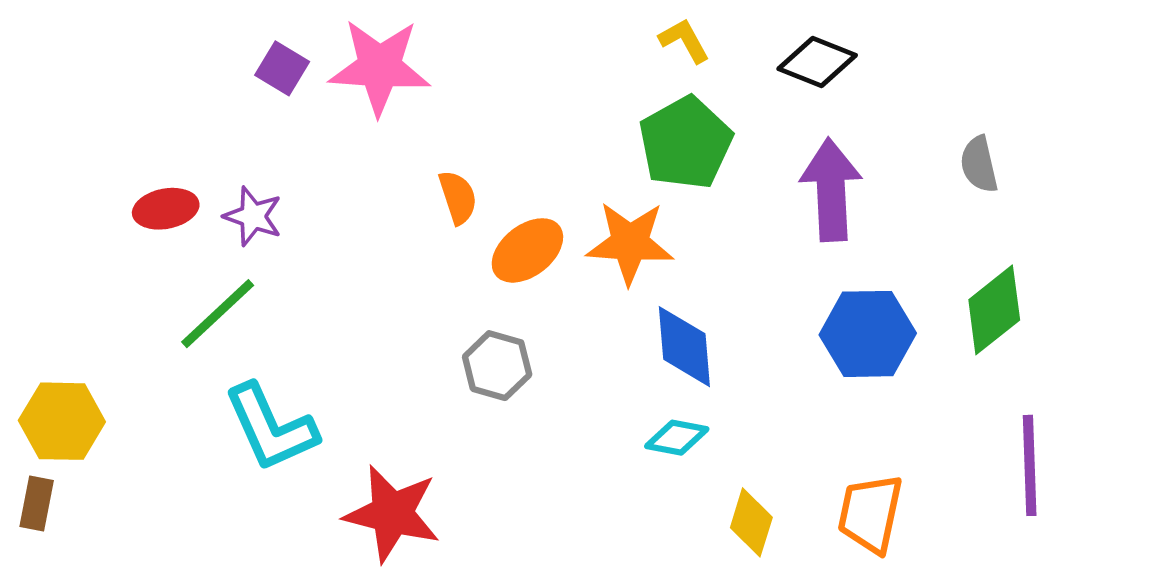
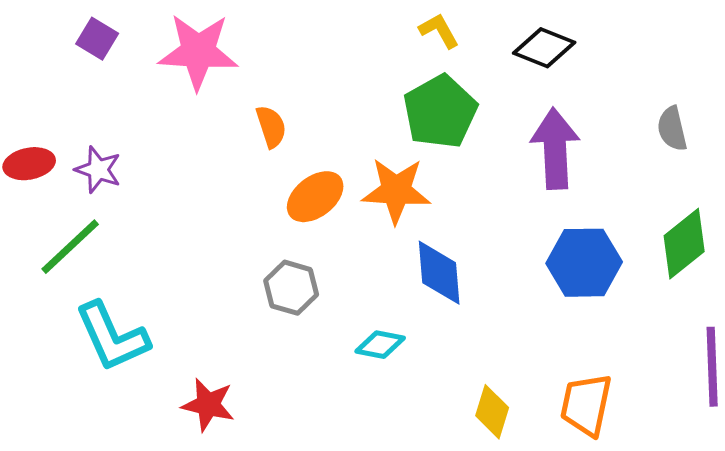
purple square: (282, 68) -> (97, 39), moved
orange semicircle: (458, 197) -> (271, 127), moved
cyan diamond: (677, 438) -> (380, 345), moved
red star: (392, 514) -> (208, 405), size x0.7

